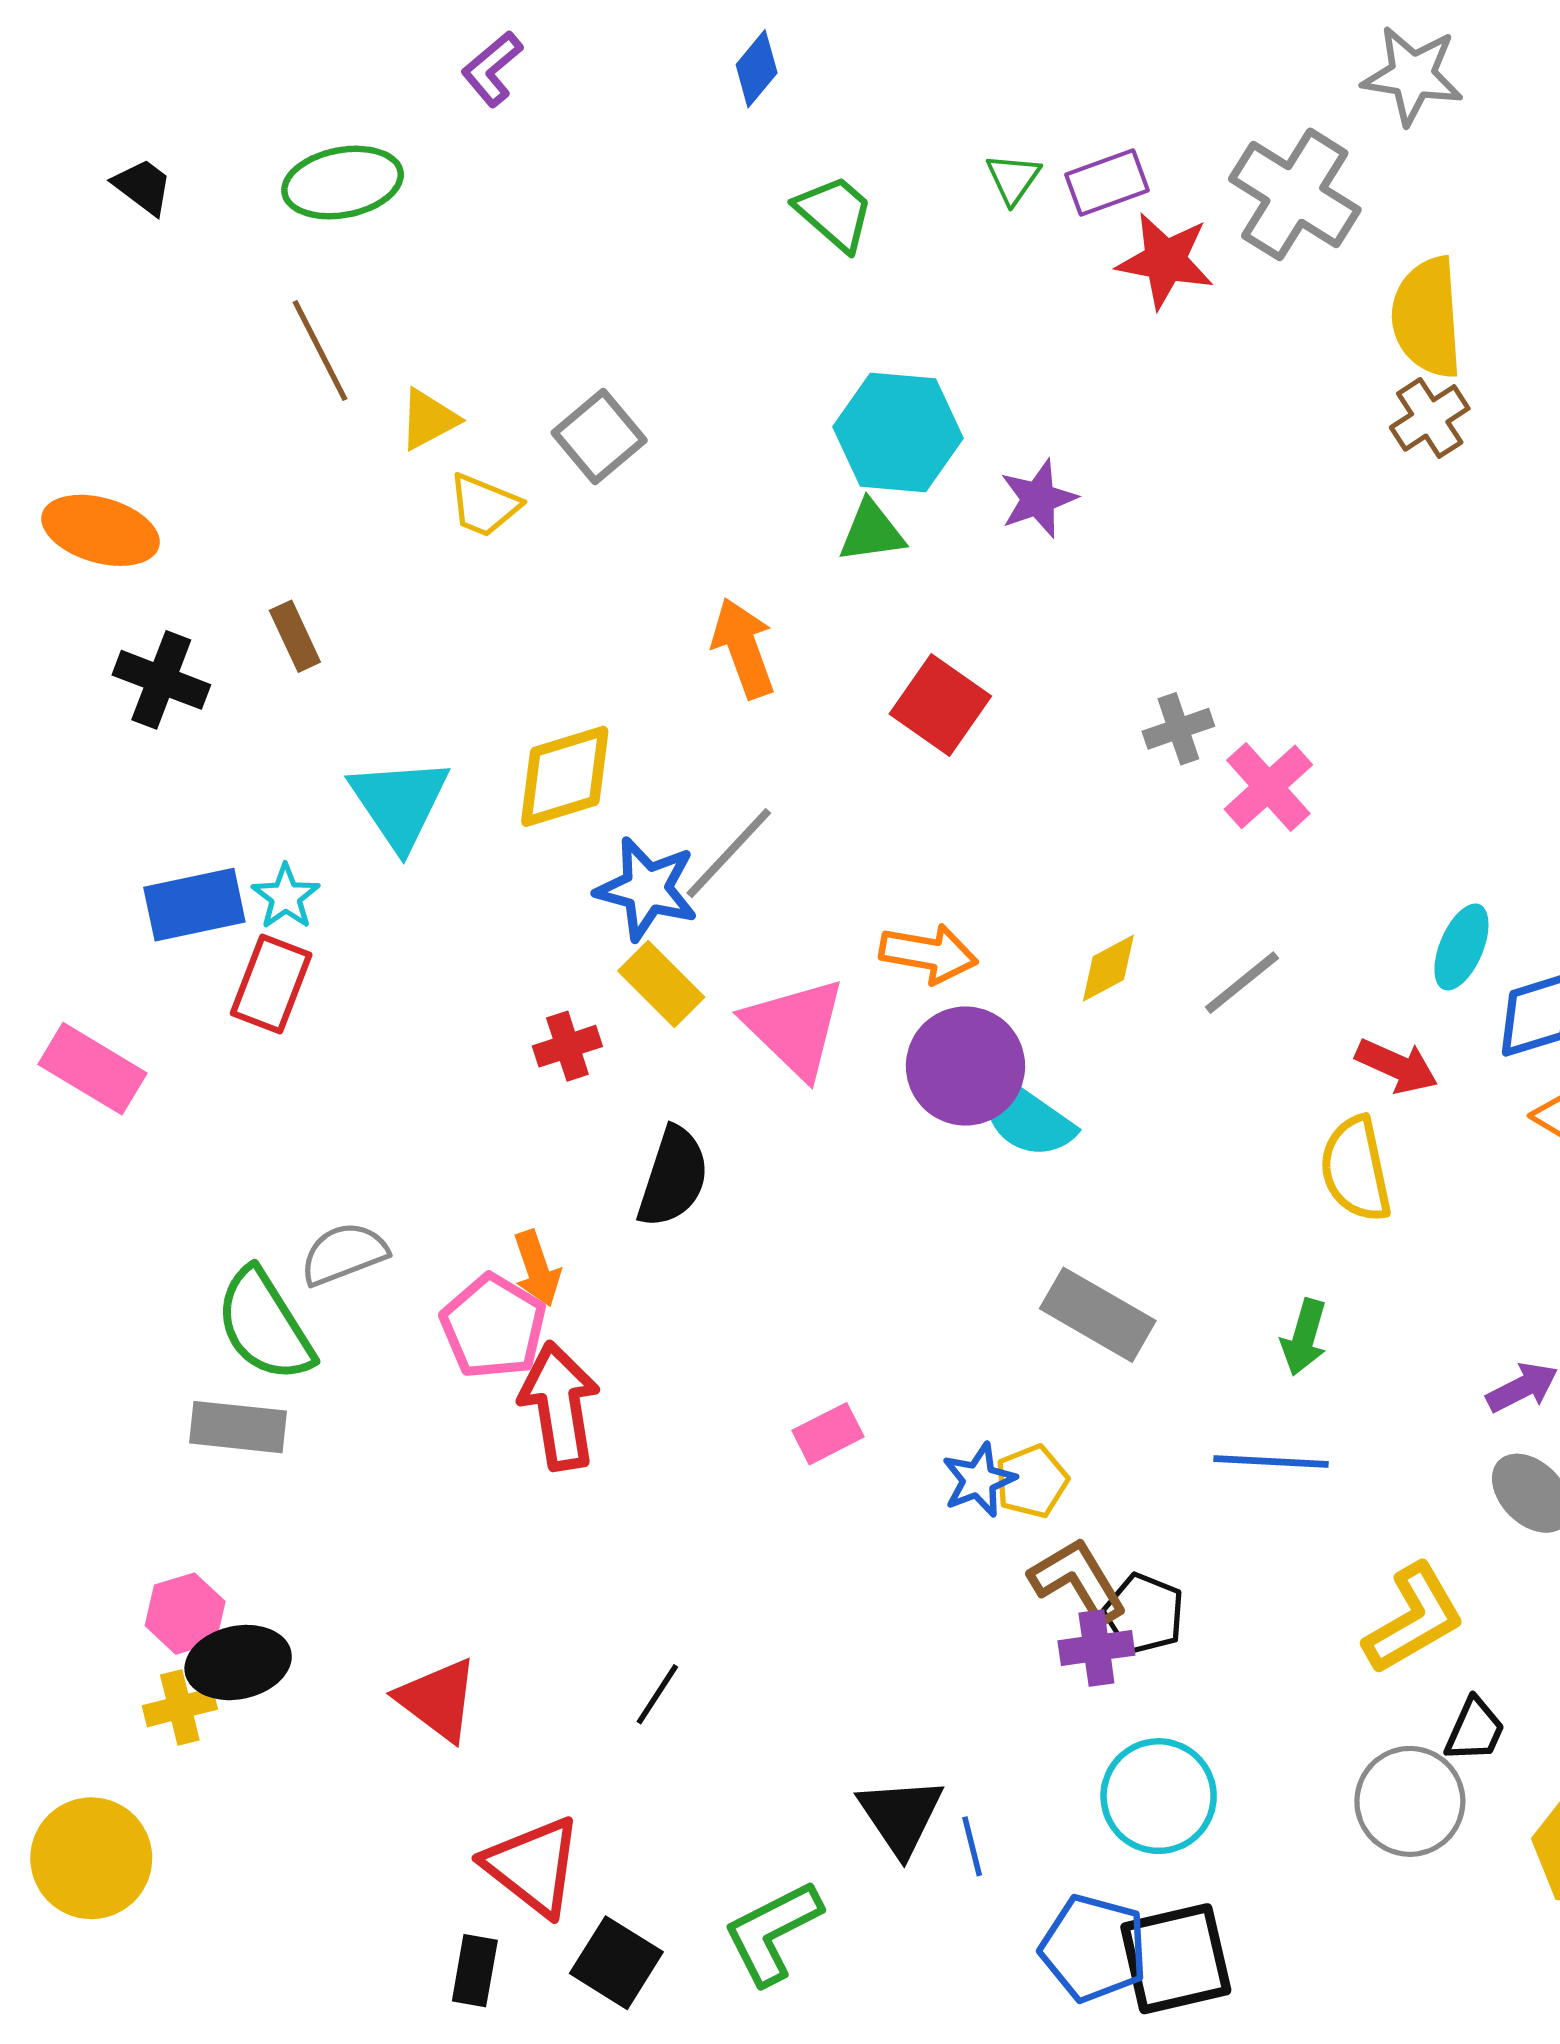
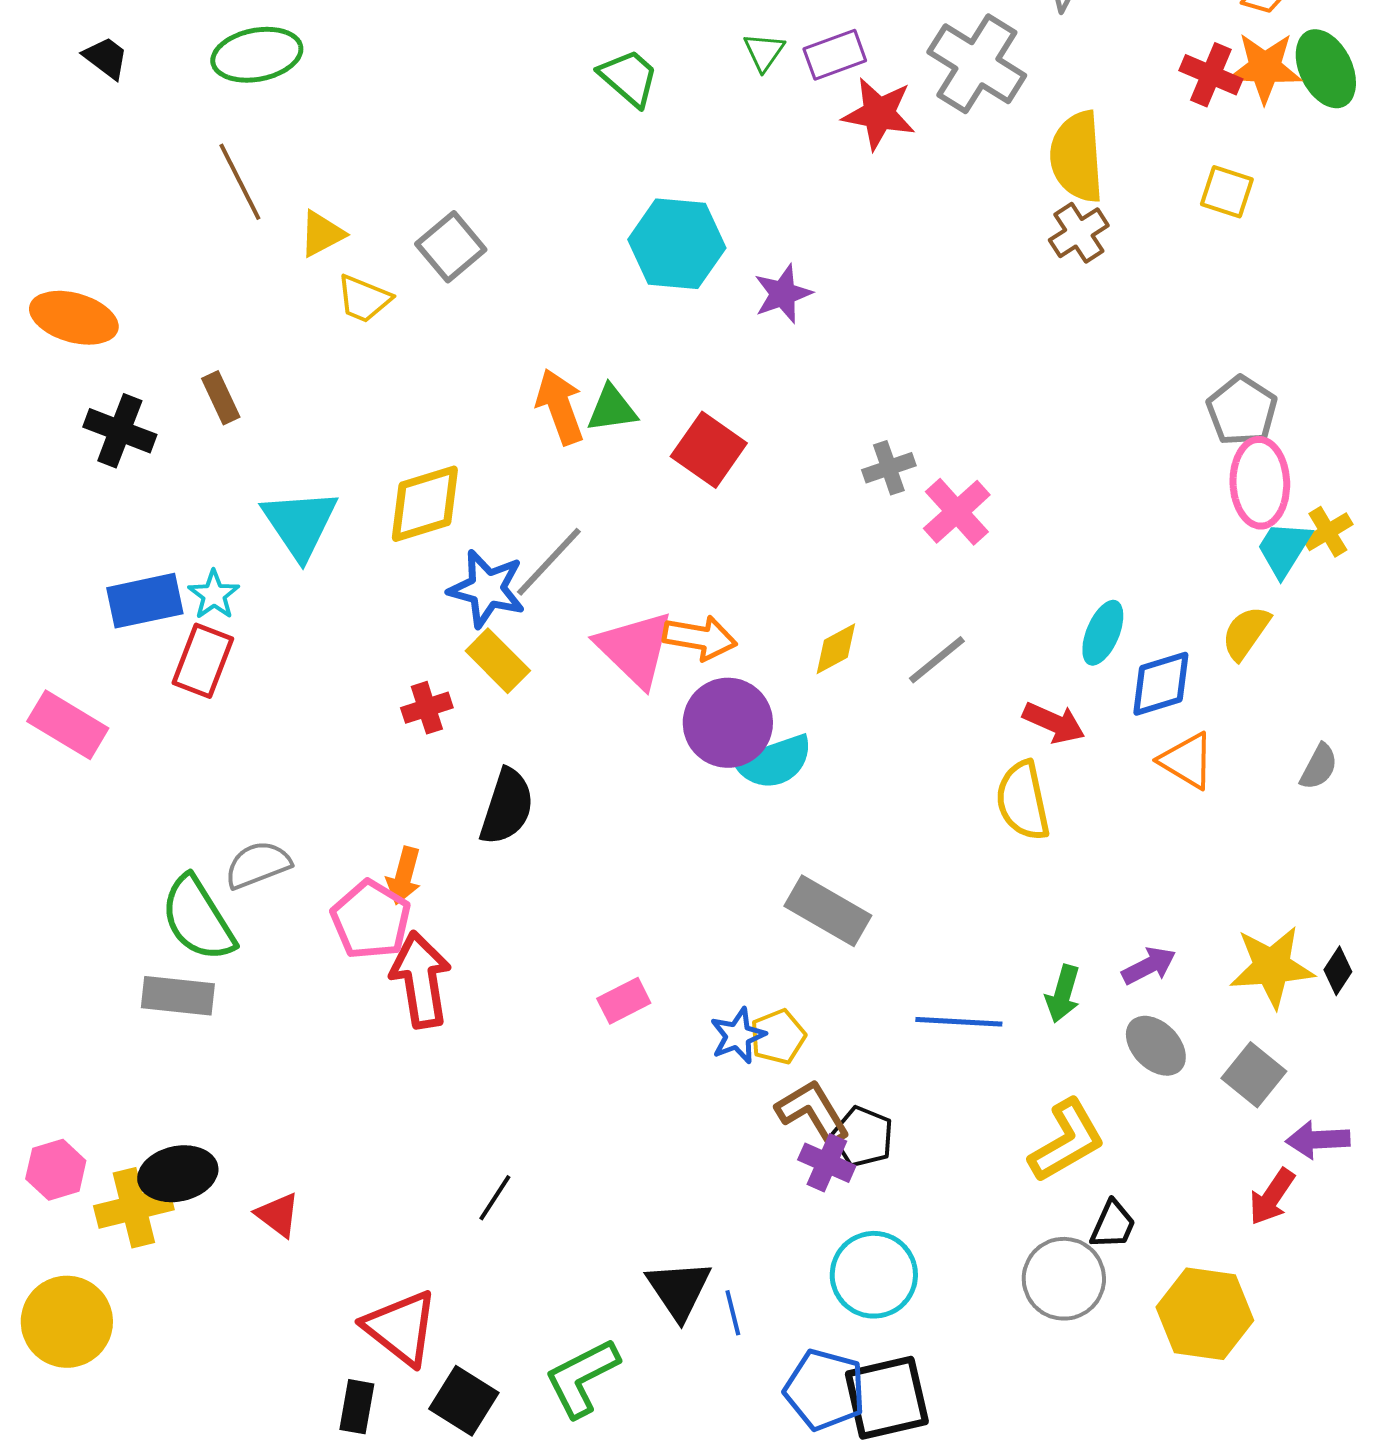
green triangle: (872, 532) -> (612, 409), moved
pink triangle: (795, 1028) -> (635, 649), moved
cyan semicircle: (1026, 1118) -> (774, 762), turned -54
orange arrow: (537, 1268) -> (404, 876), turned 34
green arrow: (1304, 1337) -> (1063, 994), moved
pink hexagon: (185, 1614) -> (56, 1170), moved
purple cross: (1096, 1648) -> (827, 1163), turned 32
red triangle: (438, 1700) -> (278, 1215), moved, size x0.7
yellow cross: (180, 1707) -> (134, 1208), size x1.4

